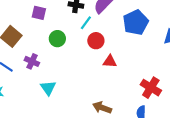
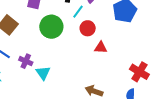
green circle: (57, 39) -> (51, 27), size x1.5
purple cross: (32, 61) -> (26, 61), moved

